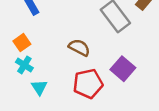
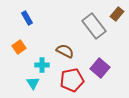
cyan cross: (24, 65) -> (42, 65), moved, turned -32

